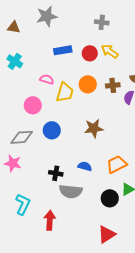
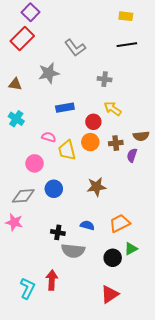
red circle: (90, 53) -> (93, 122), moved
yellow trapezoid: (65, 92) -> (67, 150), turned 150
cyan L-shape: (23, 204) -> (27, 288), moved

